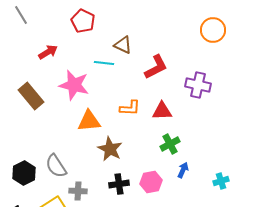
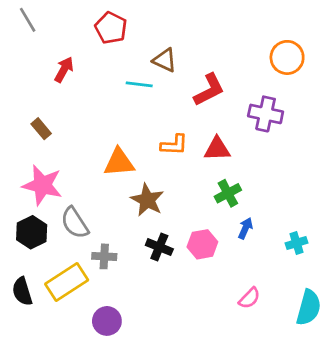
orange circle: (213, 30) -> (287, 57), moved
red arrow: (48, 52) -> (64, 70), turned -30
pink star: (74, 85) -> (42, 185), moved
brown rectangle: (31, 96) -> (41, 129), size x0.6
black cross: (119, 184) -> (159, 247), turned 30

